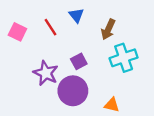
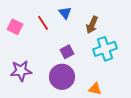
purple star: (46, 73) -> (21, 71), moved, turned -30

